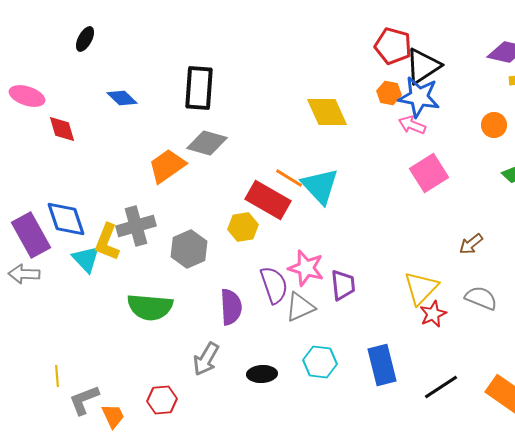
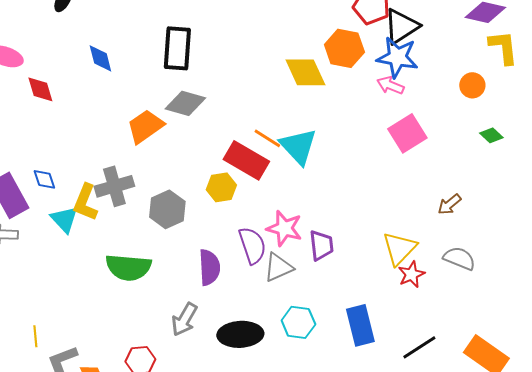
orange hexagon: (389, 93) -> (344, 48), moved, size x1.6
blue diamond: (122, 98) -> (100, 58), turned 32
blue diamond: (66, 219) -> (44, 179), size x0.6
black ellipse: (262, 374) -> (240, 334), size x1.5

